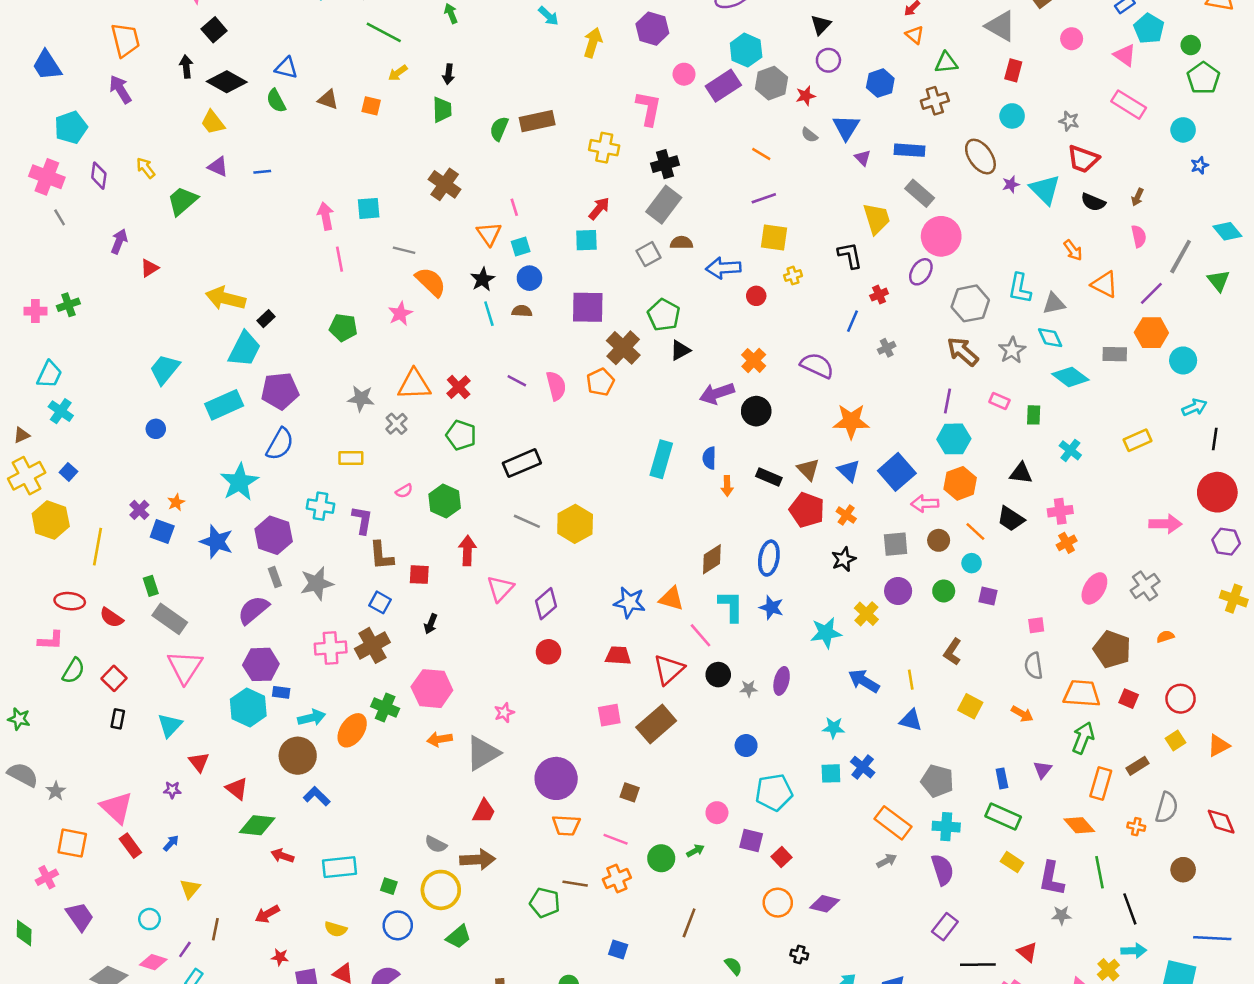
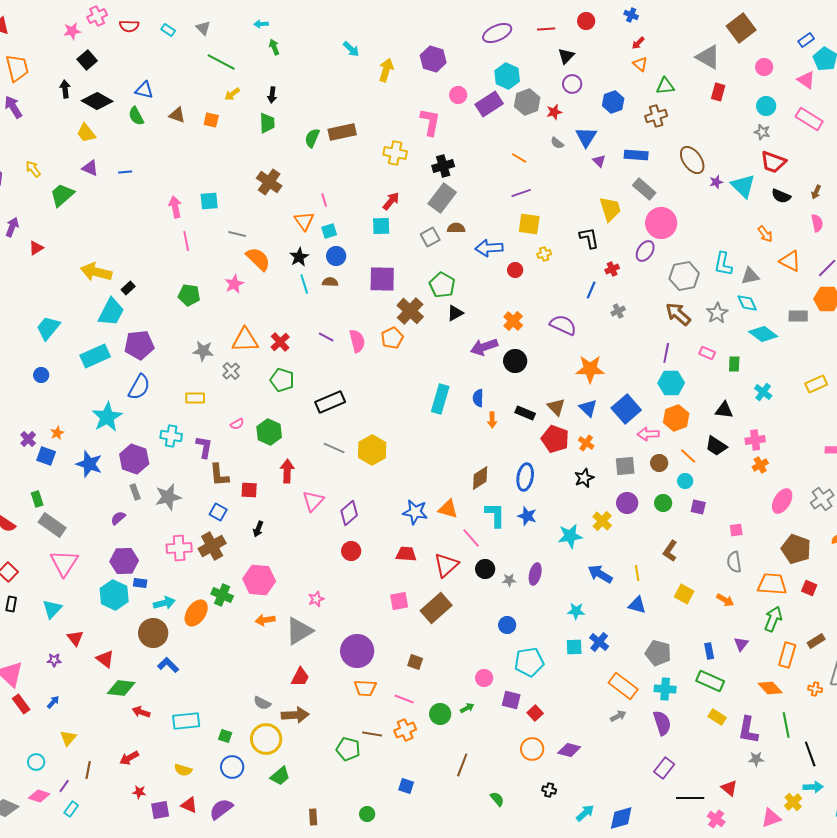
cyan circle: (1012, 116) -> (766, 106), moved
purple semicircle: (253, 610) -> (118, 518), size x0.6

